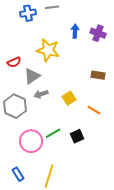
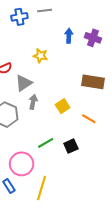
yellow star: (48, 50) -> (40, 56), size x0.6
brown rectangle: (98, 75) -> (93, 82), size x1.5
gray arrow: (41, 94) -> (33, 102), turned 120
pink circle: (31, 141) -> (22, 164), moved

